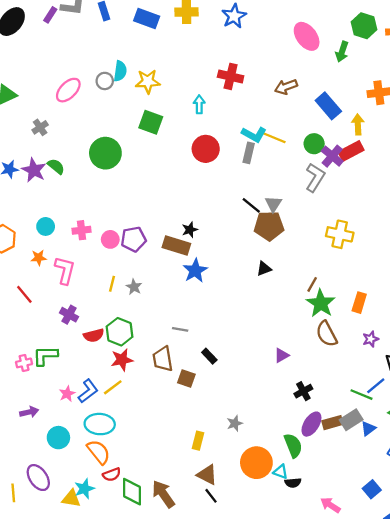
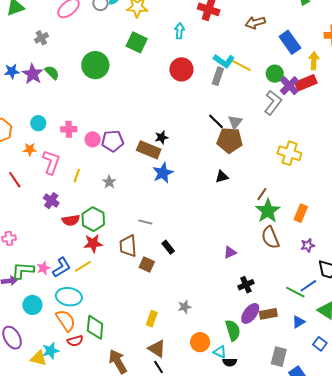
yellow line: (112, 284) -> (77, 176), moved
green L-shape: (45, 356) -> (23, 270), moved
gray rectangle: (351, 420) -> (279, 357), moved, turned -48
orange circle: (256, 463) -> (200, 342), size x0.7
green diamond: (132, 492) -> (95, 327), moved

